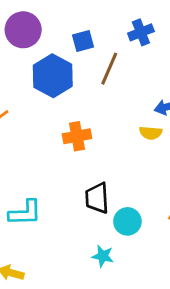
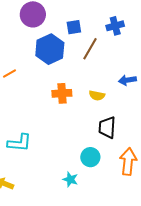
yellow semicircle: (151, 133) -> (97, 95), moved
black trapezoid: (97, 198) -> (107, 127), moved

